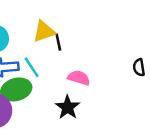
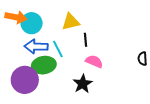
black line: (58, 42) -> (86, 40), moved

